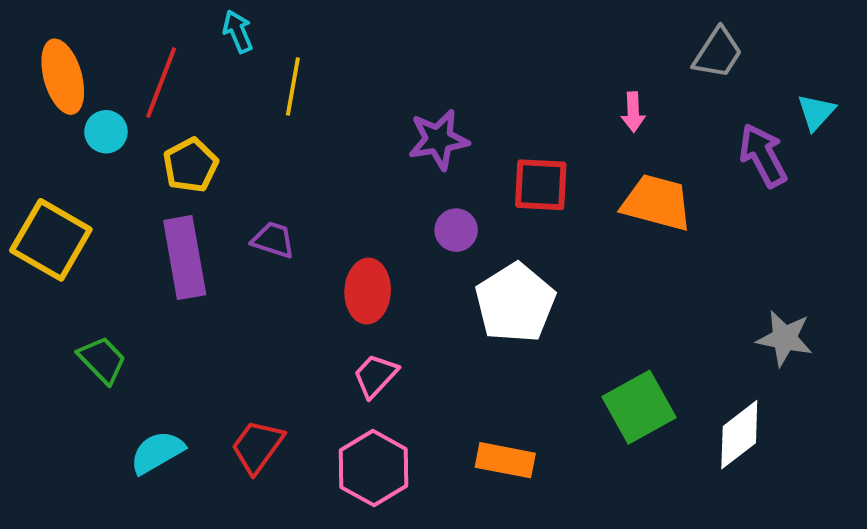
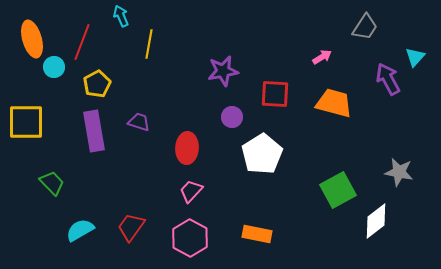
pink arrow: (633, 112) -> (322, 57), turned -120
yellow square: (51, 240) -> (26, 122), turned -30
green square: (639, 407) -> (338, 190), moved

